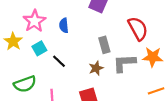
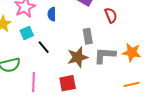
red semicircle: (138, 29) -> (111, 15), moved, size x0.7
brown star: (96, 68) -> (78, 57), size x1.5

